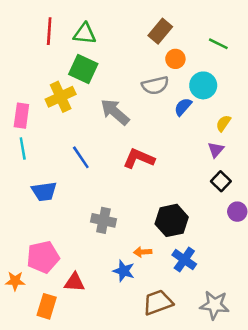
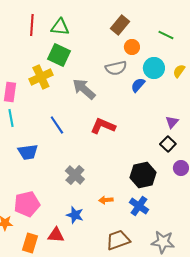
yellow semicircle: (223, 123) -> (179, 71), moved
purple triangle: (216, 150) -> (172, 122), moved
gray cross: (103, 220) -> (75, 175), turned 30
black hexagon: (172, 220) -> (143, 175), moved
blue star: (124, 271) -> (75, 215), moved
red triangle: (74, 282) -> (56, 235), moved

